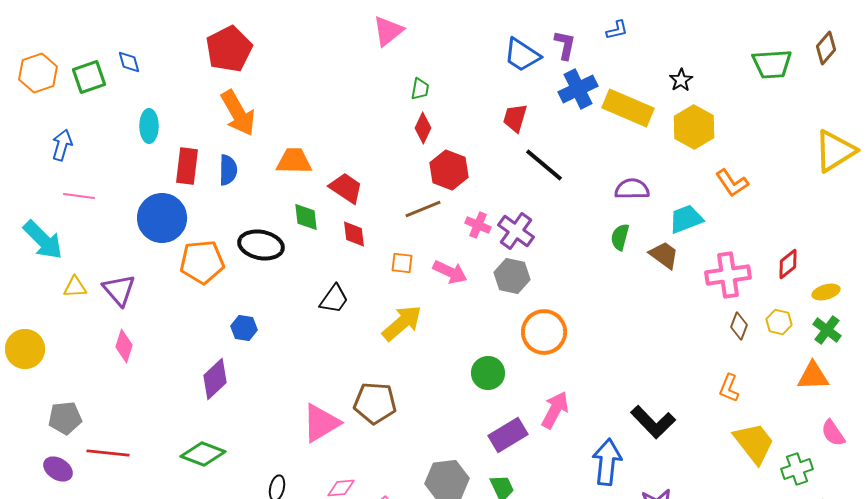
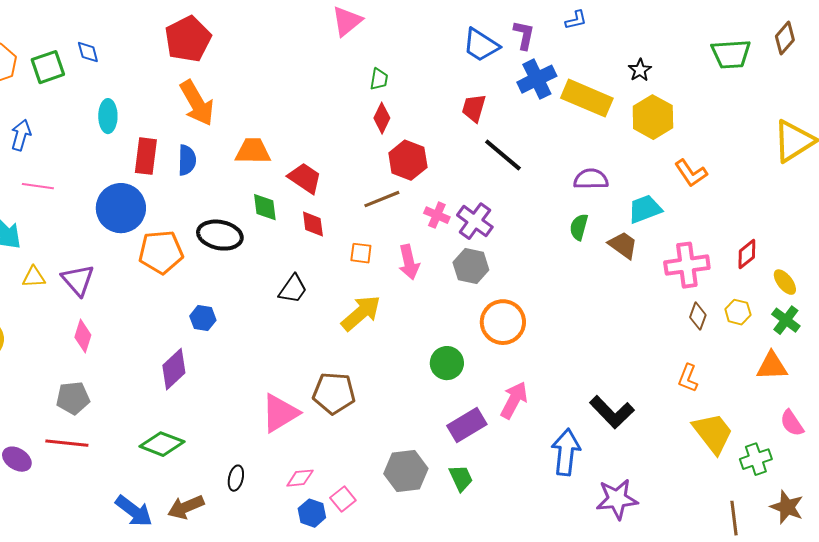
pink arrow: (450, 272) -> (409, 262), turned 52
yellow ellipse: (826, 292) -> (785, 282), turned 68
gray pentagon: (65, 418) -> (73, 398), moved

